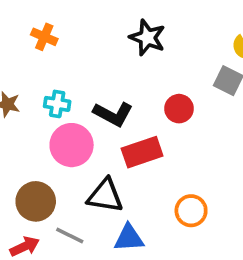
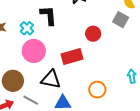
cyan cross: (57, 104) -> (27, 28), turned 32
black L-shape: (113, 114) -> (48, 15), moved, turned -125

